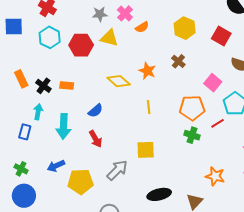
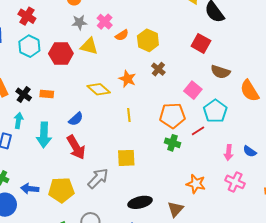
yellow hexagon: (185, 28) -> (148, 40), moved
red arrow: (96, 139) -> (76, 147), size x1.4
blue arrow: (56, 166) -> (30, 189), moved, turned 30

